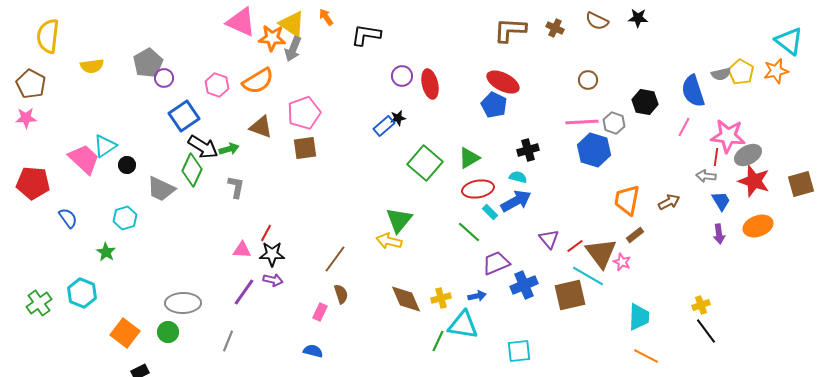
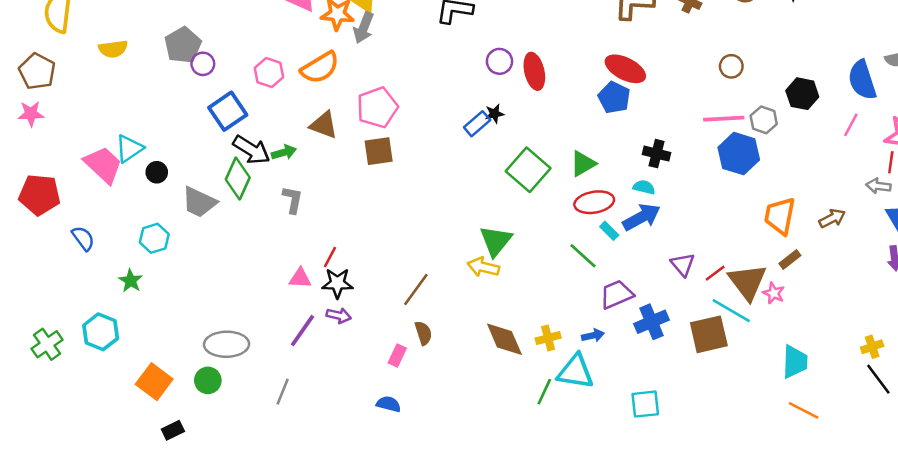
black cross: (528, 150) -> (656, 154), turned 30

